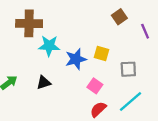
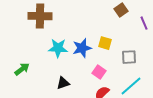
cyan star: (49, 46) -> (58, 48), moved
black triangle: (44, 83) -> (63, 83), moved

